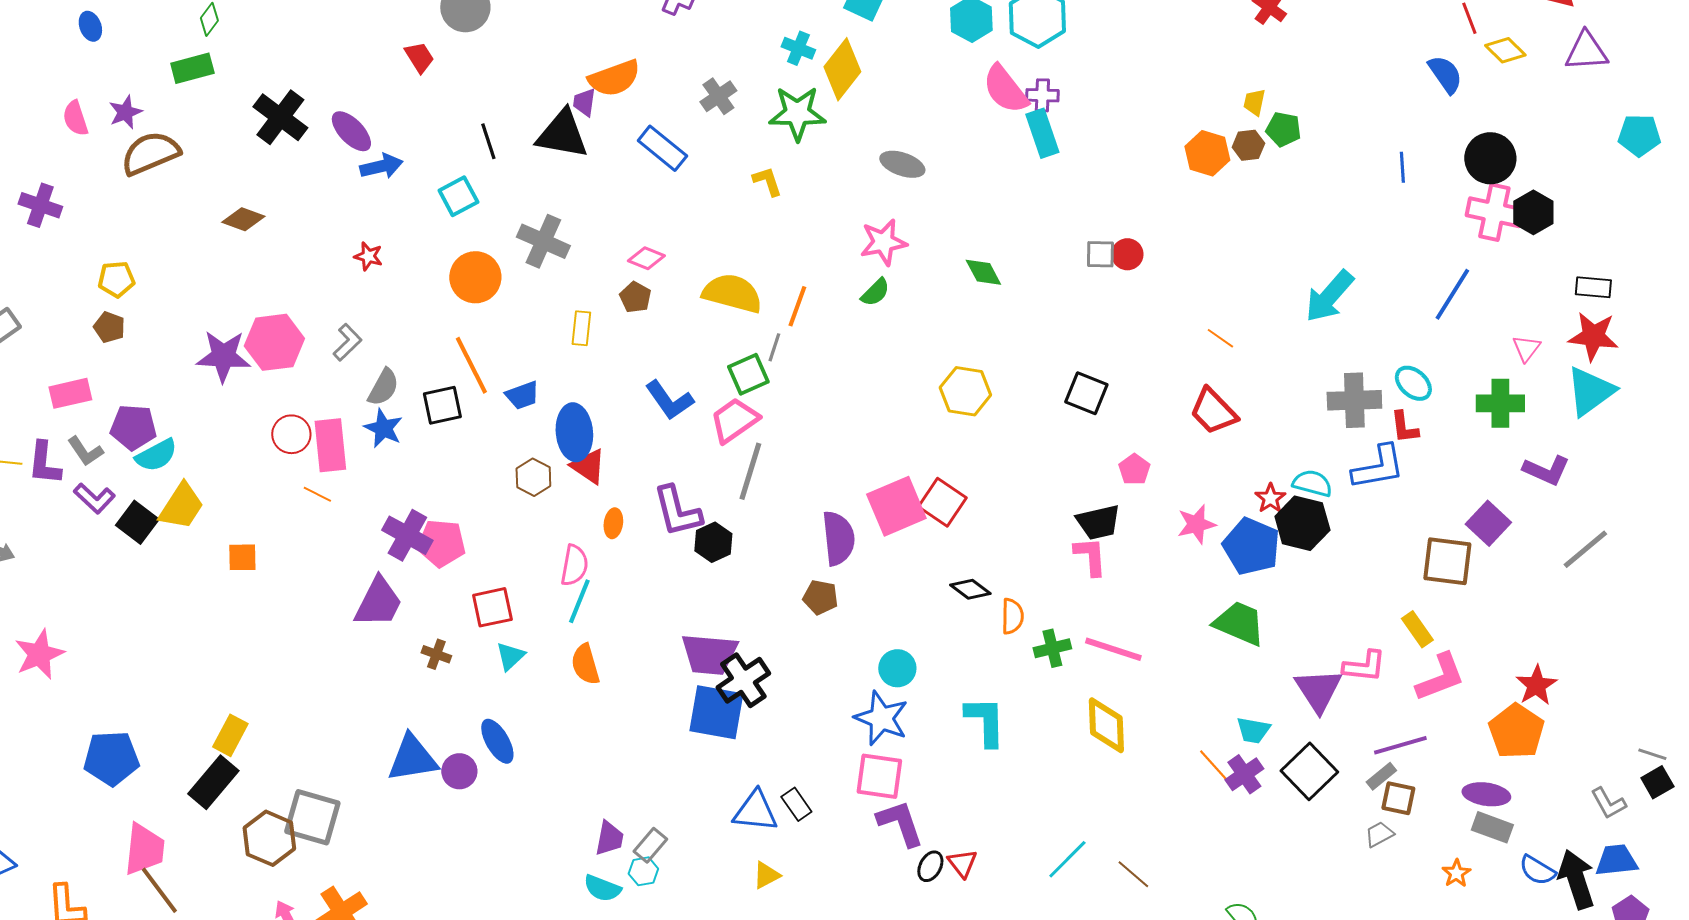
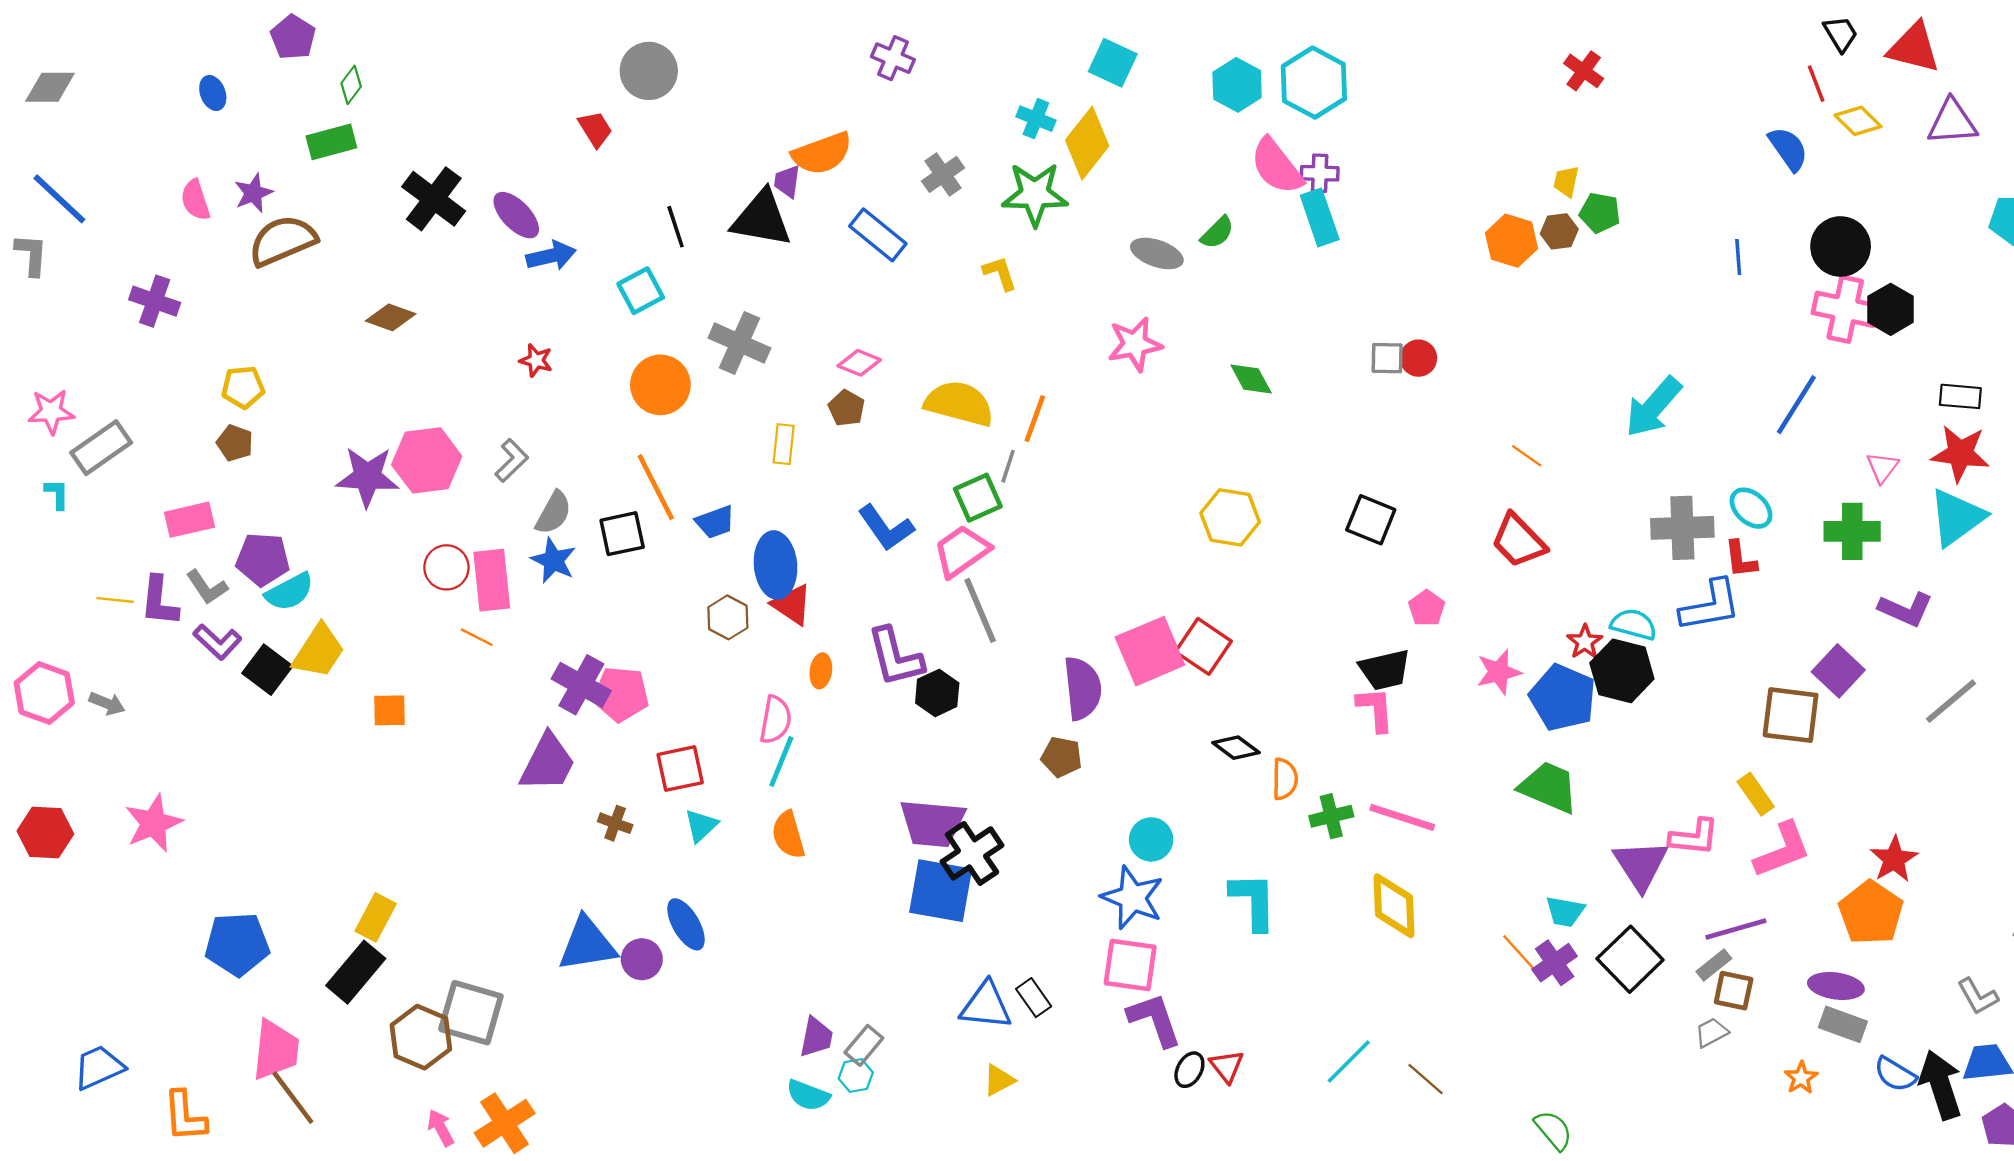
green semicircle: (875, 292) -> (1217, 233), moved
gray line: (750, 471) -> (980, 610), turned -40

